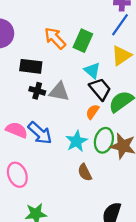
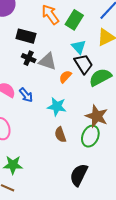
orange semicircle: (92, 112) -> (65, 77), moved
blue arrow: (40, 133) -> (26, 95), size x0.7
green ellipse: (104, 140) -> (90, 136), moved
cyan star: (76, 141) -> (57, 107), turned 30

